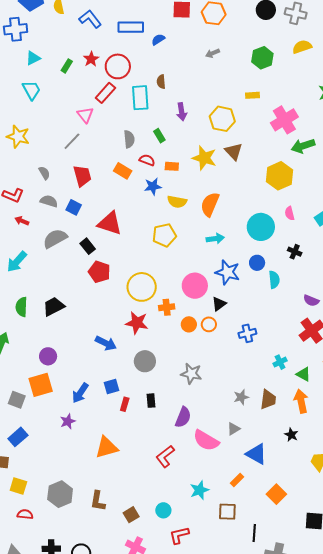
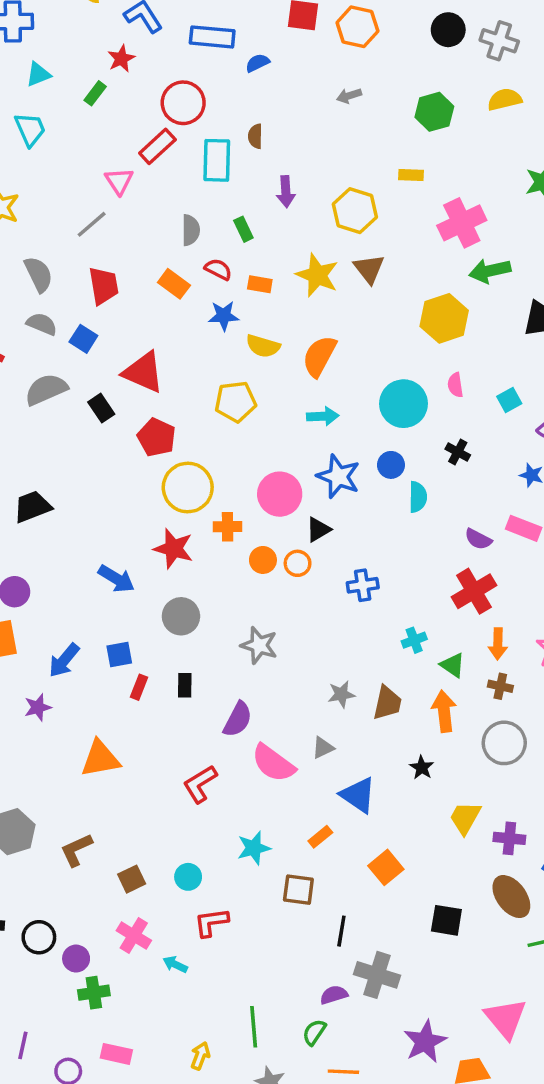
red star: (91, 59) -> (121, 59), moved
gray semicircle: (44, 173) -> (39, 274), size x1.5
red pentagon: (99, 272) -> (157, 437), moved
brown L-shape: (98, 501) -> (76, 850), turned 50

